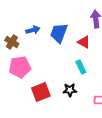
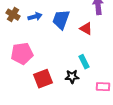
brown cross: (12, 42) -> (13, 15), moved
cyan rectangle: (81, 67) -> (84, 62), moved

